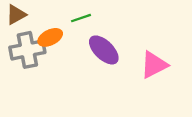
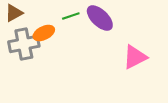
purple ellipse: (104, 50) -> (100, 18), moved

